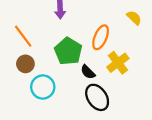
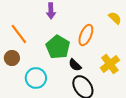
yellow cross: (118, 63) -> (110, 64), moved
brown circle: (25, 64) -> (12, 58), moved

